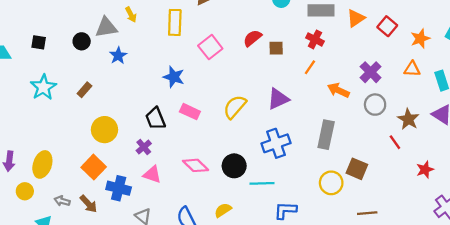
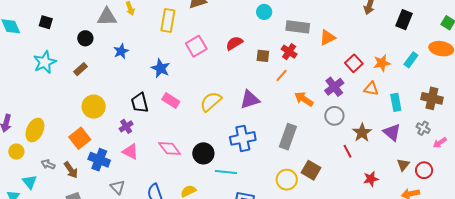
red square: (387, 26) -> (354, 63), moved
black circle: (82, 41) -> (85, 38), moved
brown square: (276, 48) -> (263, 56), moved
blue star: (118, 56) -> (121, 51), moved

